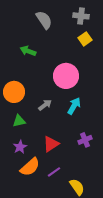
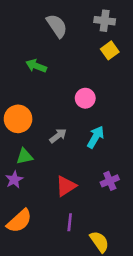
pink circle: (66, 76) -> (85, 98), size x0.6
purple star: (20, 147) -> (14, 180), moved
orange semicircle: (30, 167) -> (19, 221), moved
purple line: (54, 172) -> (70, 222), turned -48

